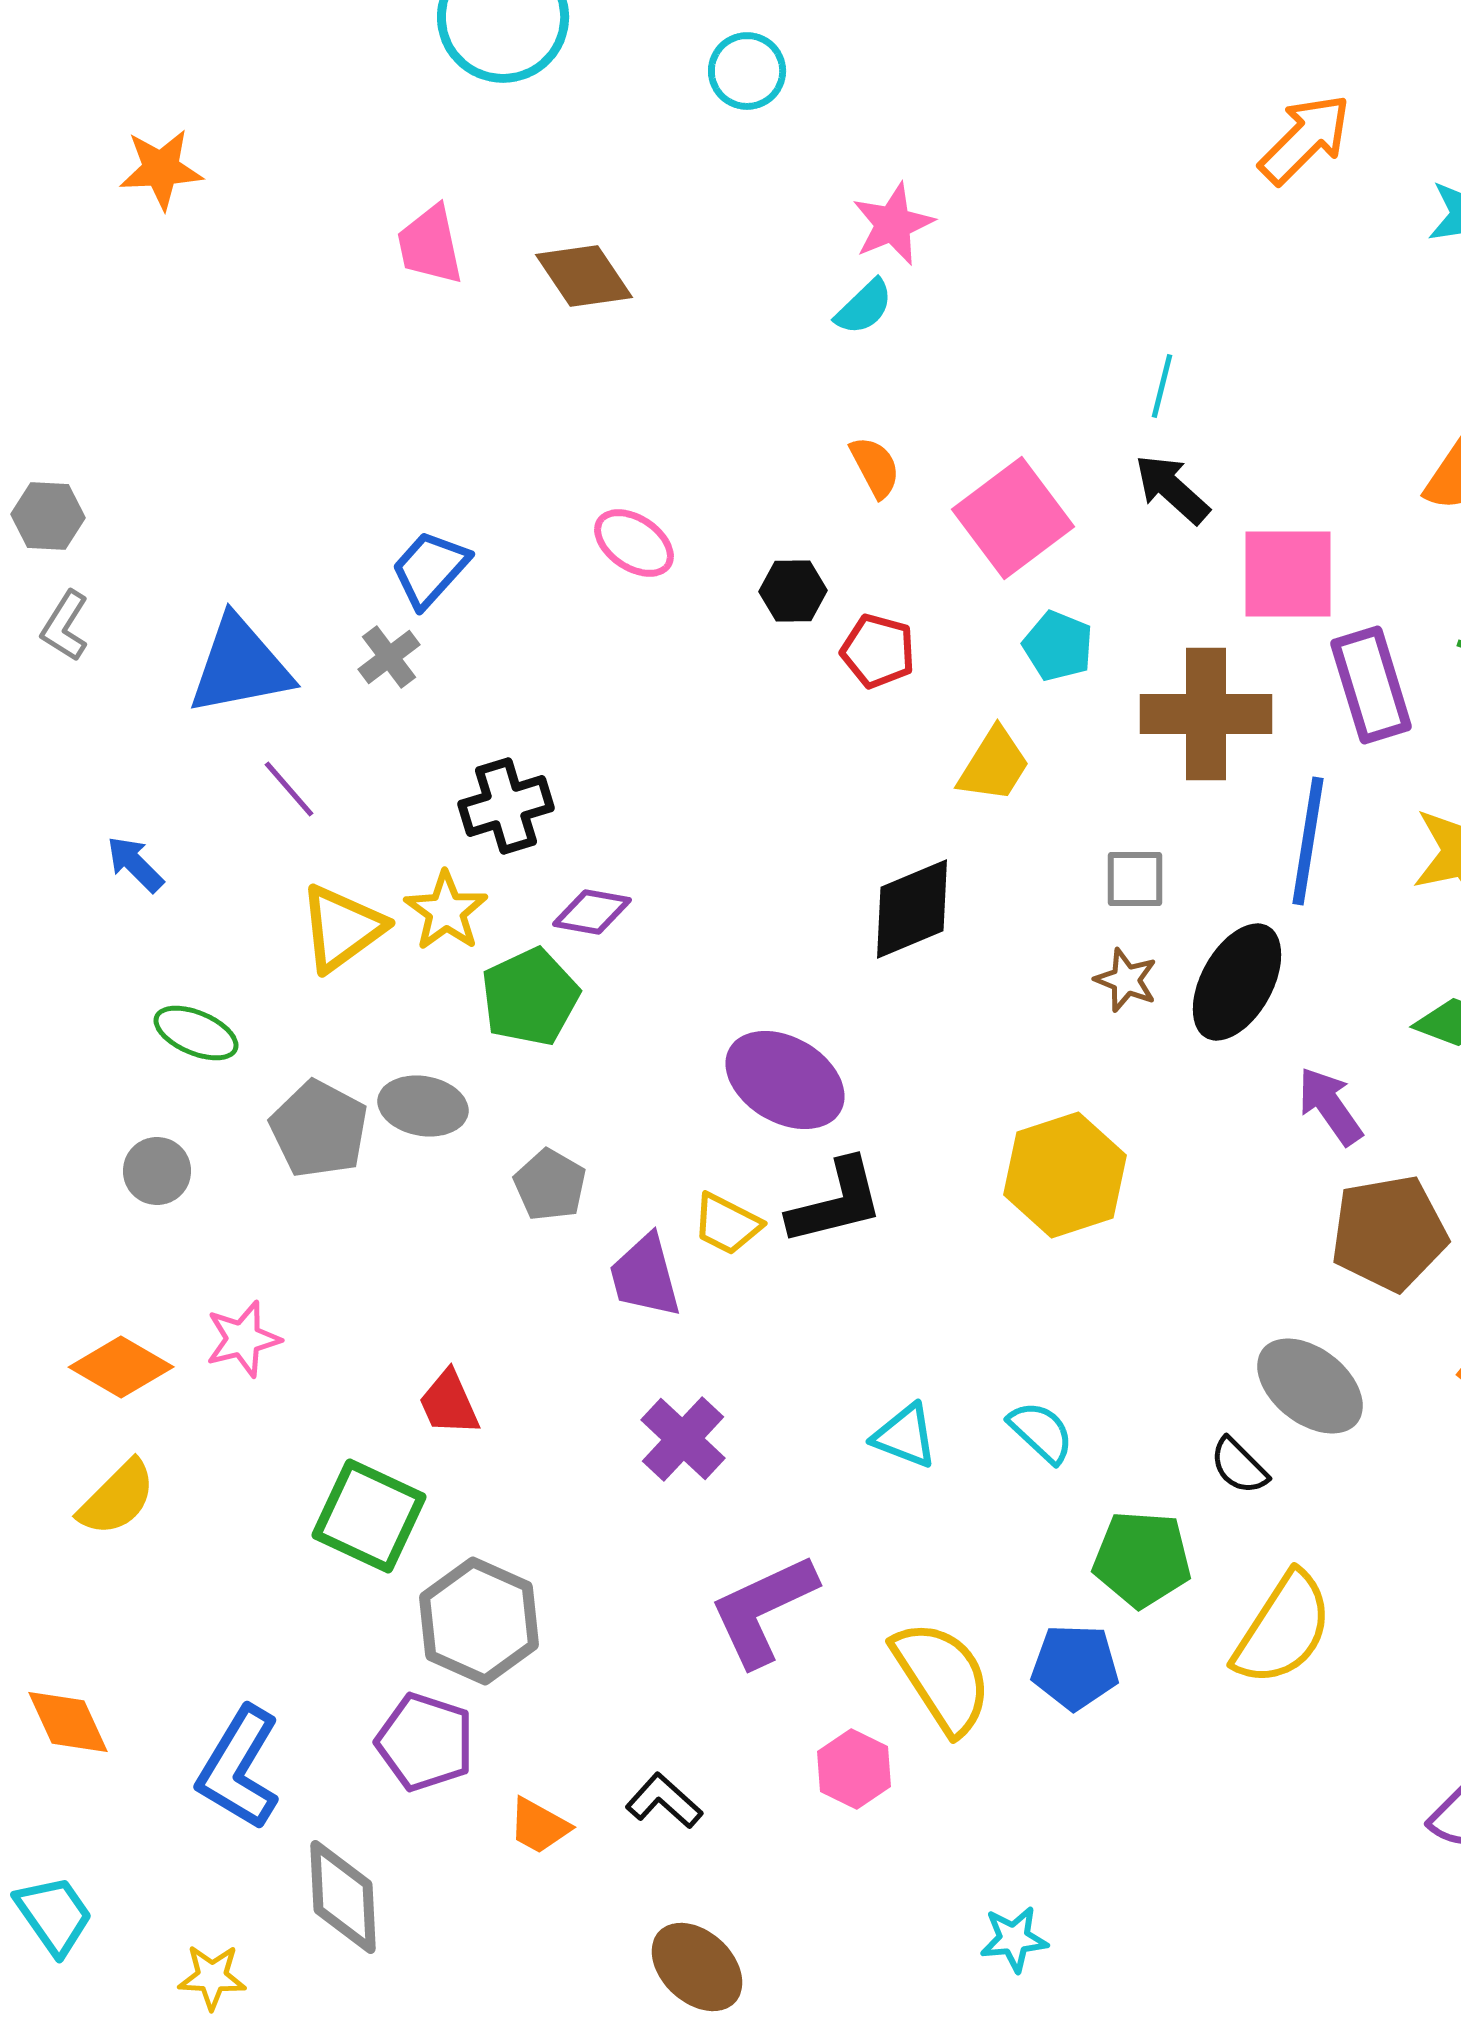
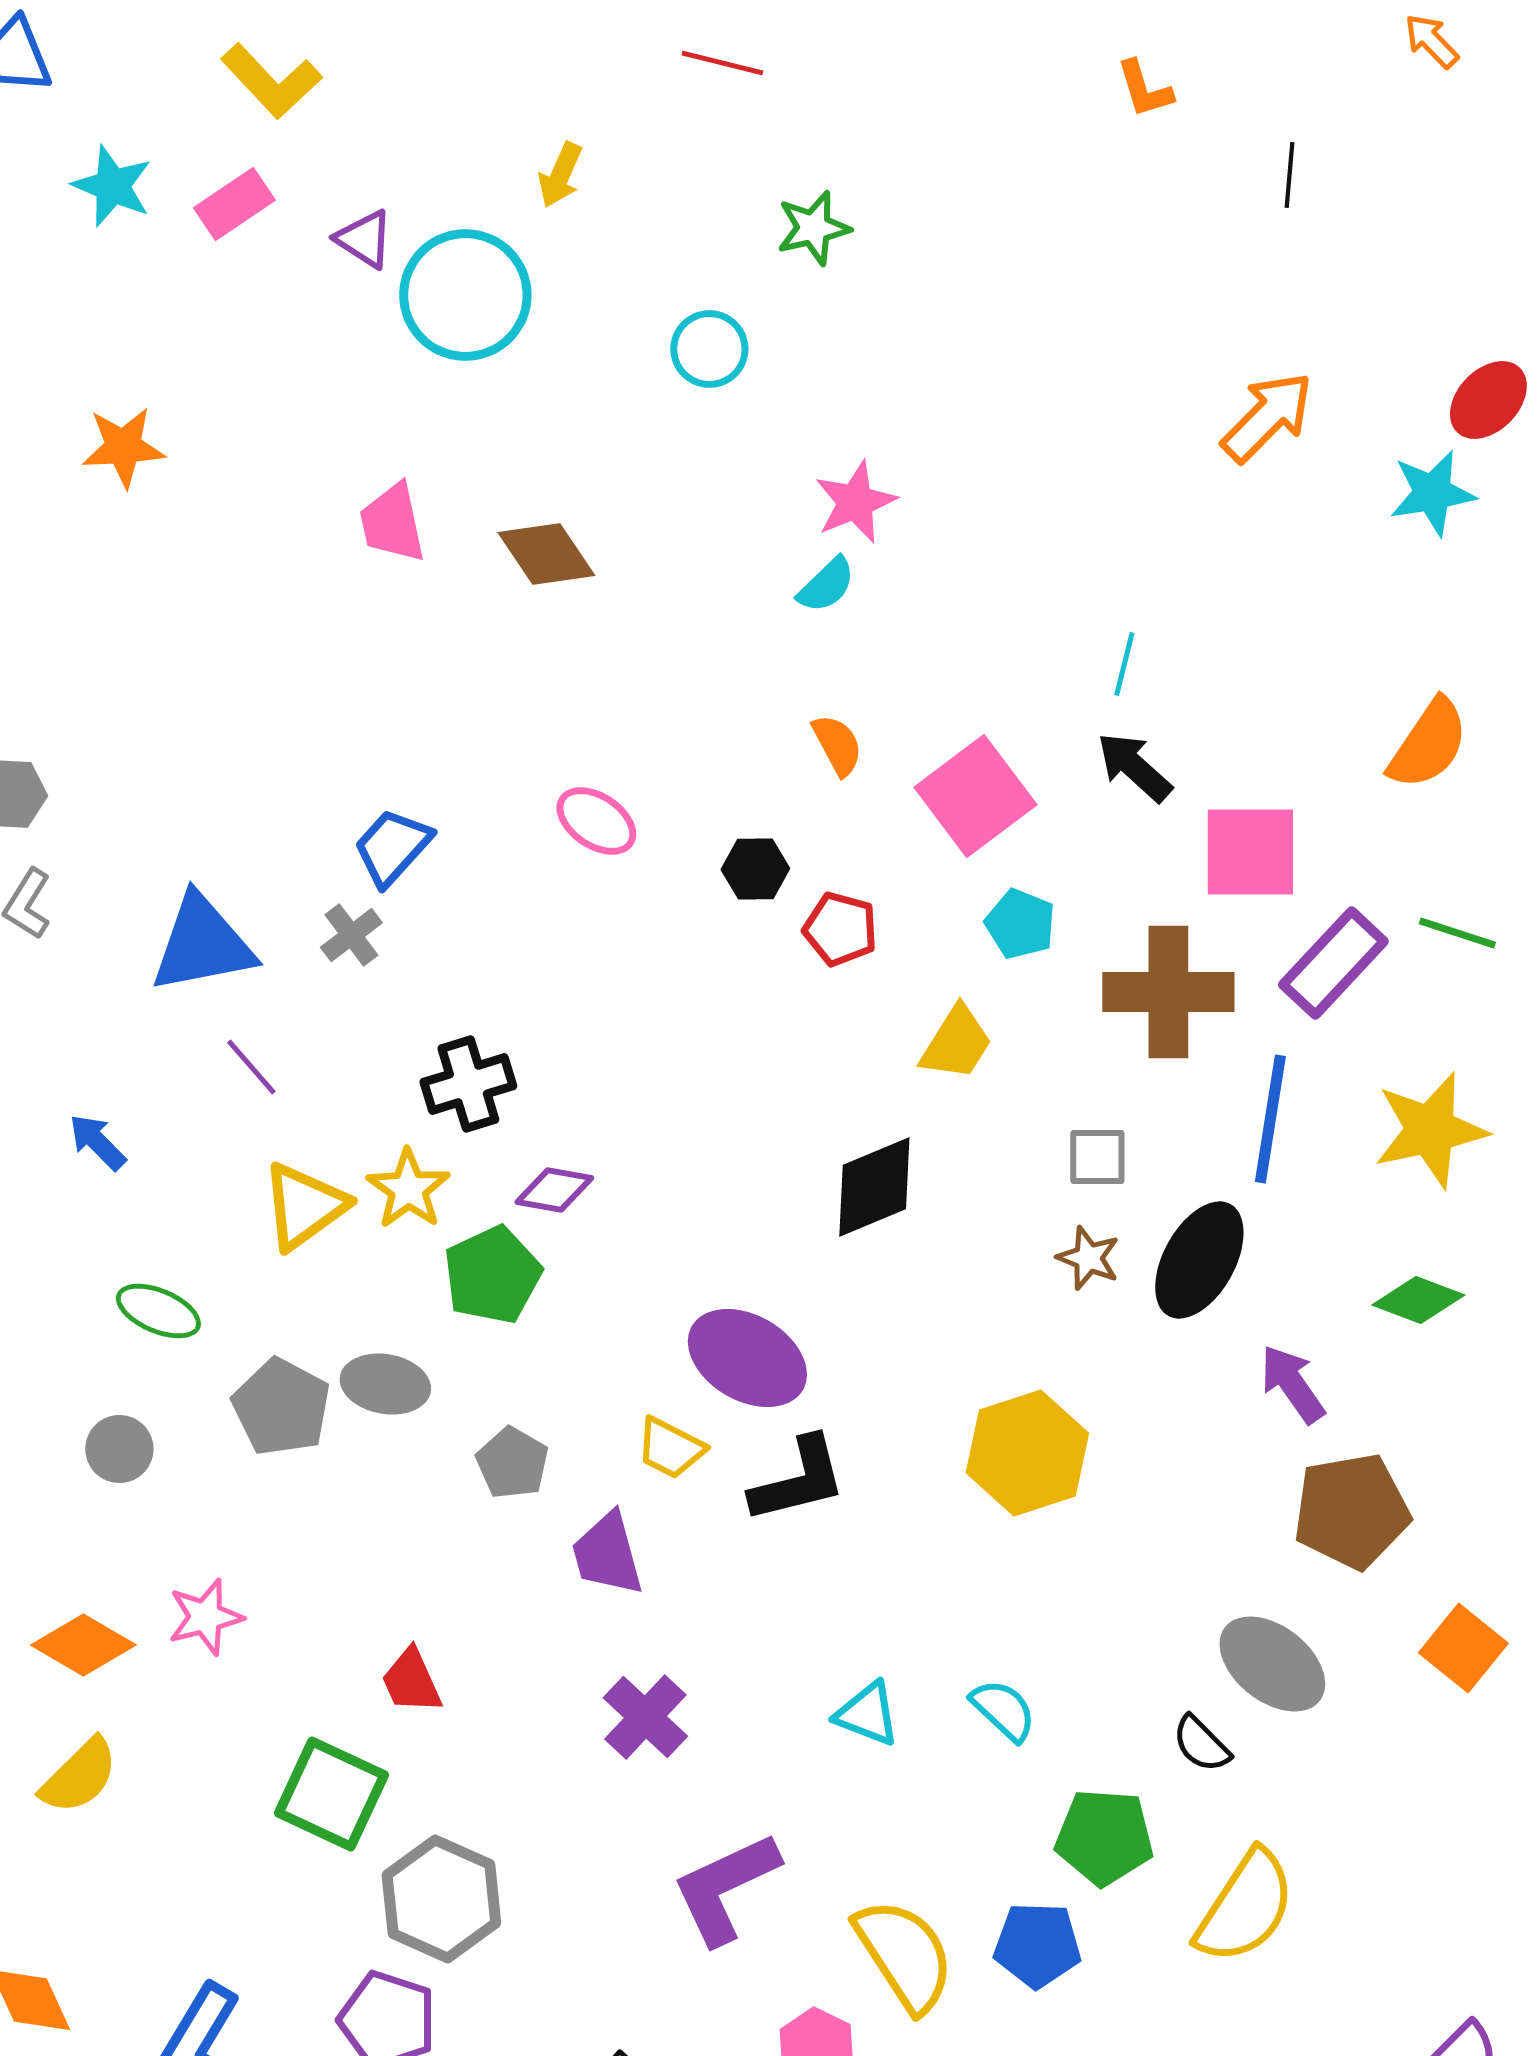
purple rectangle: (1371, 685) -> (1333, 963), turned 60
yellow trapezoid: (727, 1224) -> (670, 1448), moved

